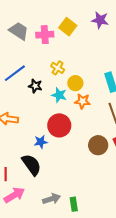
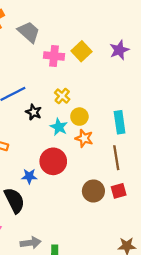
purple star: (100, 20) -> (119, 50), turned 30
gray trapezoid: (19, 31) -> (29, 32), moved

